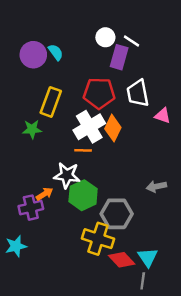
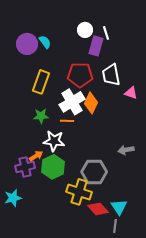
white line: (132, 41) -> (106, 33), turned 40
green star: (32, 129) -> (41, 116), moved
green hexagon: (83, 195) -> (53, 167), moved

